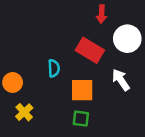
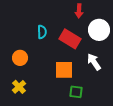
cyan semicircle: (54, 68) -> (42, 32), moved
orange circle: (13, 82) -> (20, 58), moved
green square: (81, 119) -> (76, 92), moved

